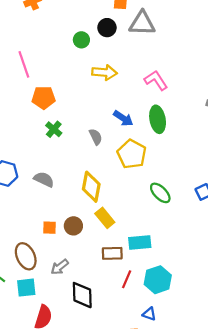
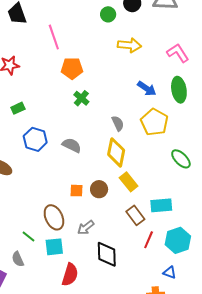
gray semicircle: (96, 137) -> (118, 123), moved
brown rectangle: (112, 253) -> (135, 215), turned 54

